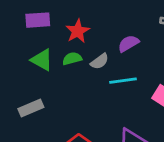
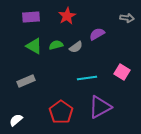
red star: (78, 31) -> (67, 16), moved
cyan line: (123, 81) -> (87, 78), moved

